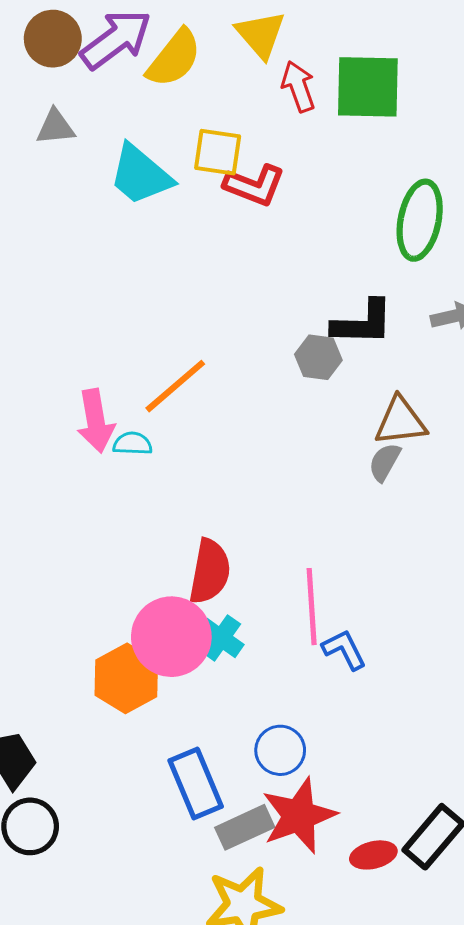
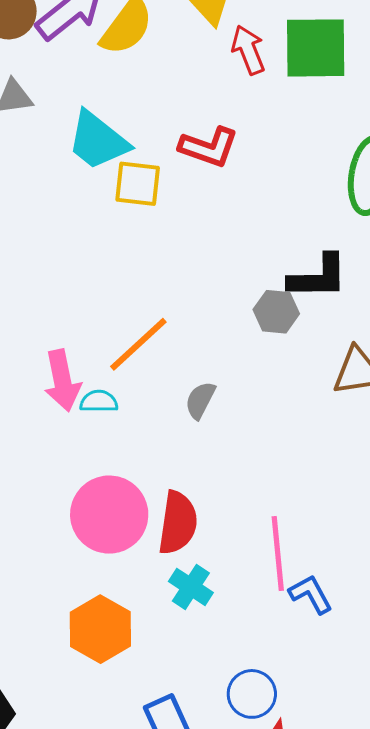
yellow square: (218, 152) -> (138, 184), moved
gray semicircle: (385, 462) -> (200, 400), moved
pink circle: (171, 637) -> (109, 515), moved

